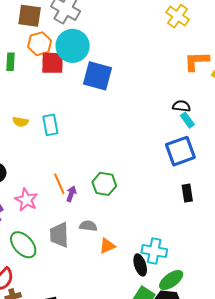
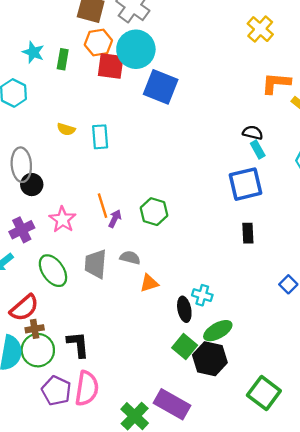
cyan cross: (154, 251) -> (202, 295), size x0.7

